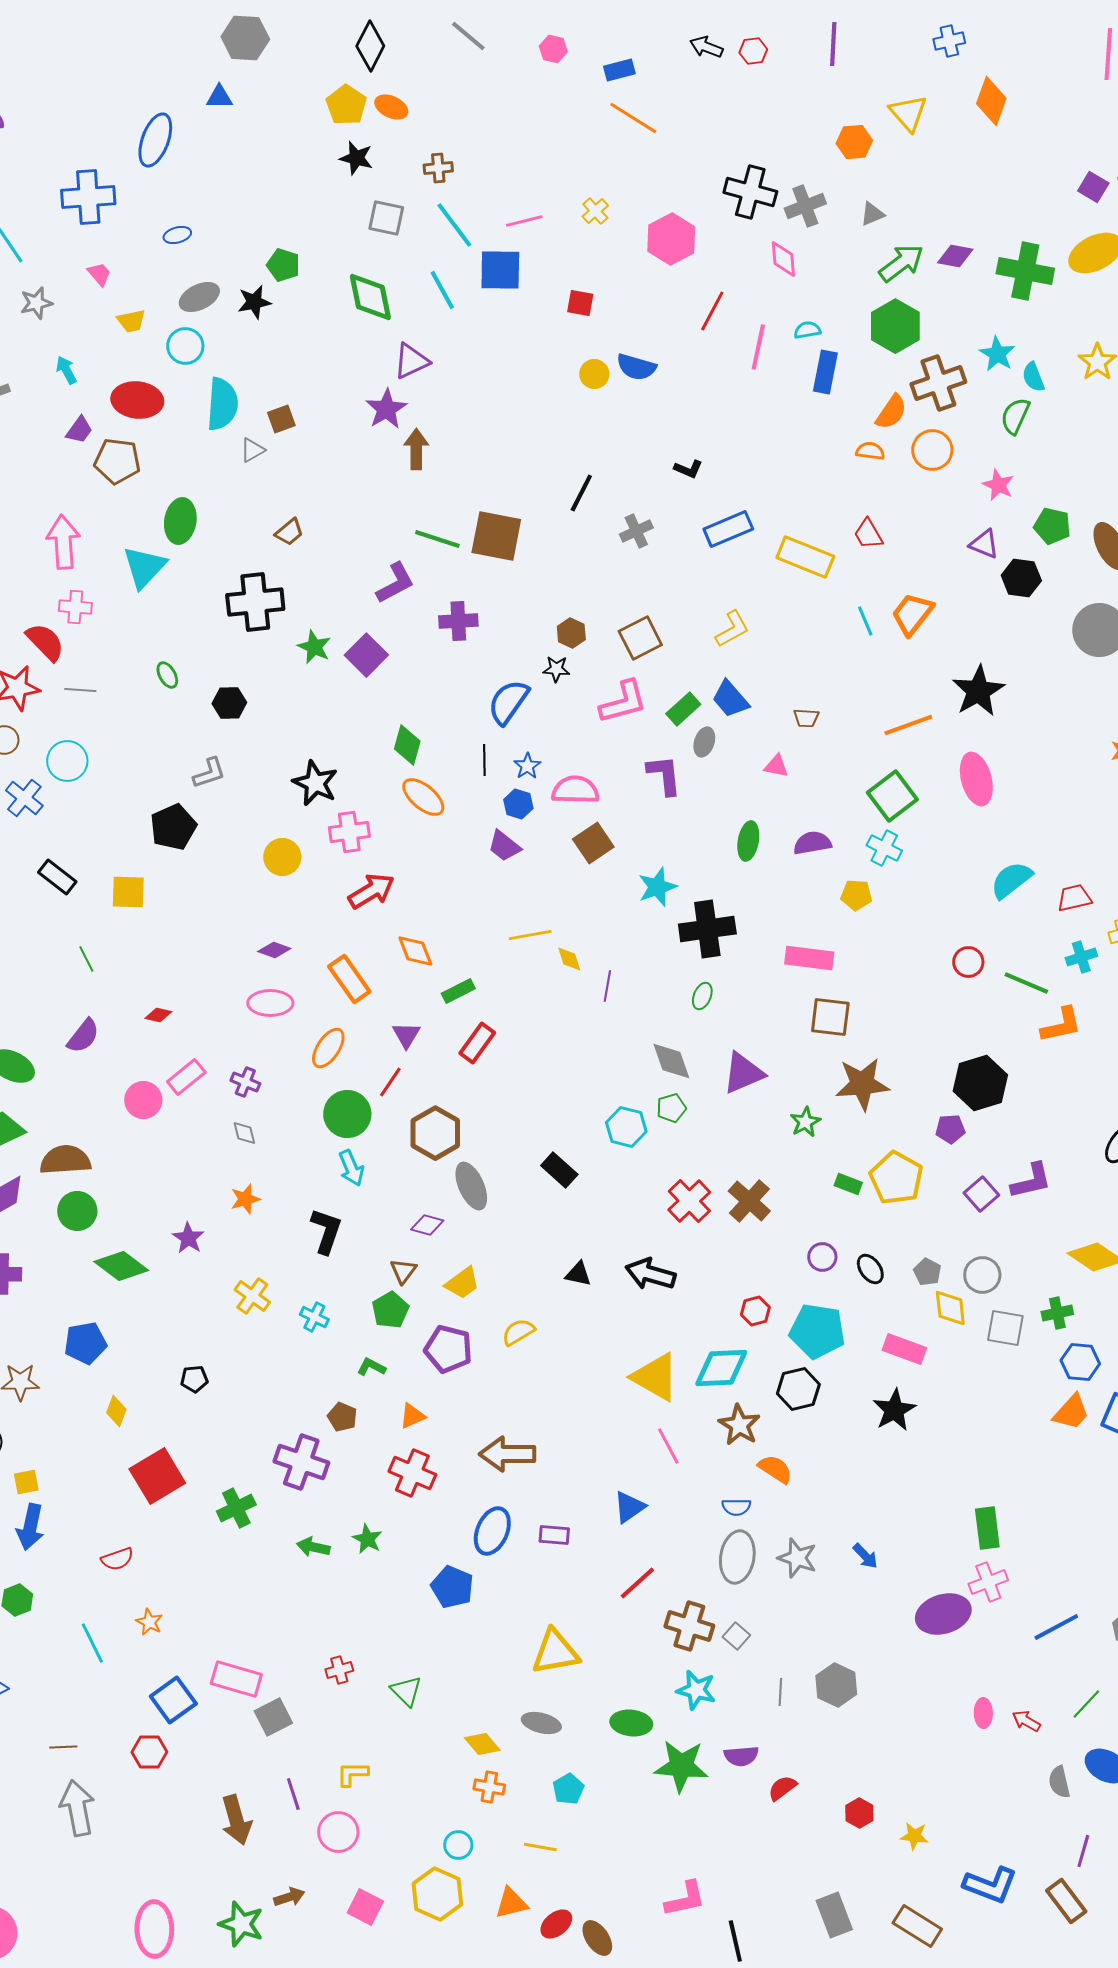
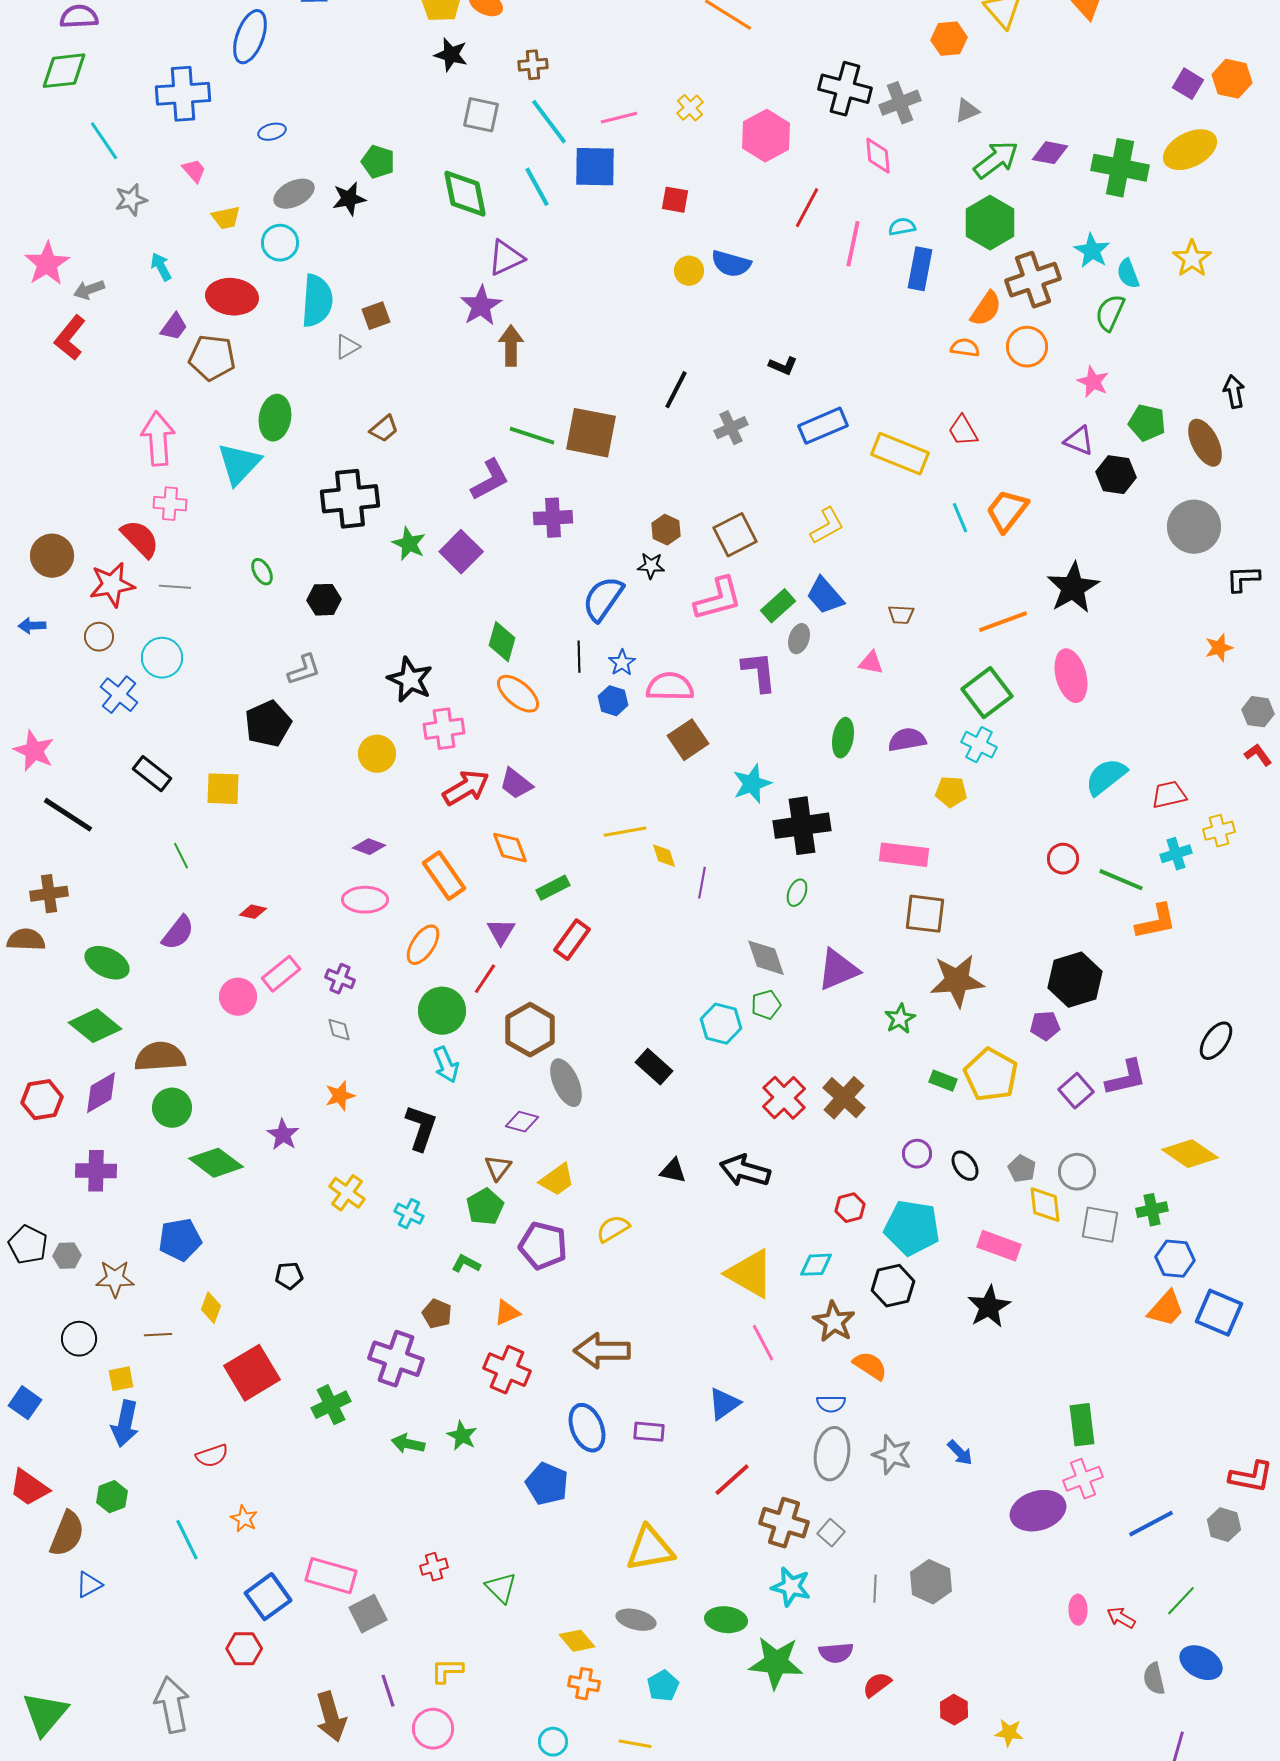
purple trapezoid: (504, 846) -> (516, 784), moved
cyan diamond: (721, 1368) -> (816, 1265), size x0.6
blue ellipse: (492, 1531) -> (587, 1428), turned -45
brown line: (63, 1747) -> (158, 1335), moved

